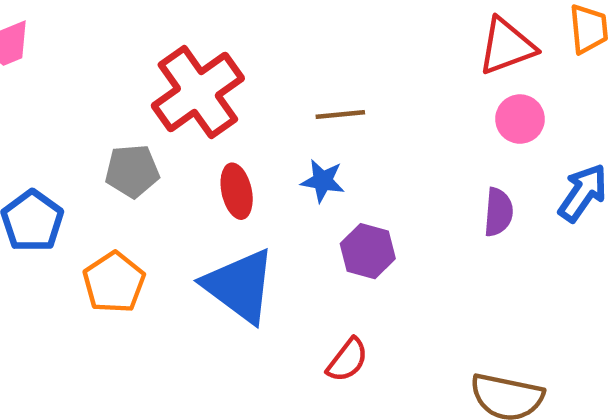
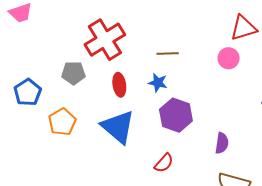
pink circle: (520, 119) -> (229, 58), moved
purple semicircle: (498, 212) -> (222, 143), moved
purple hexagon: (368, 251) -> (176, 115), size x1.4

